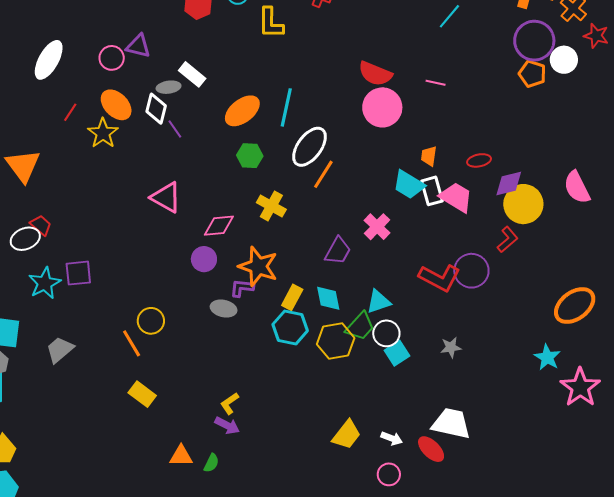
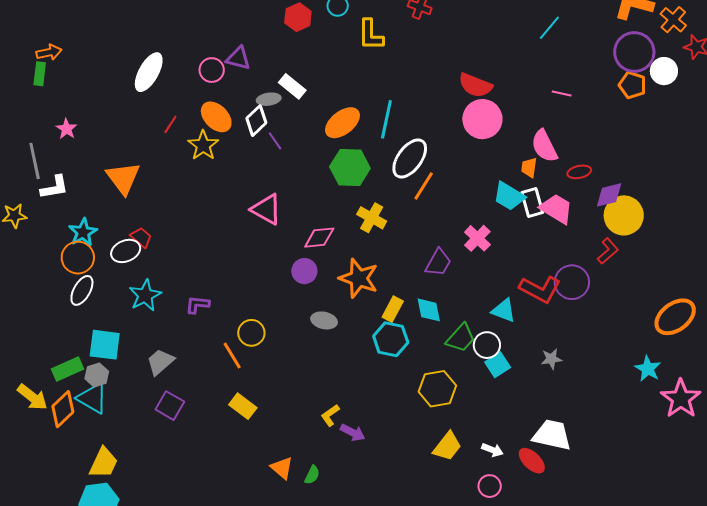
pink line: (436, 83) -> (562, 93), moved
white diamond: (156, 109) -> (256, 121), turned 32
green hexagon: (250, 156) -> (350, 167), size x1.5
pink semicircle: (577, 187) -> (544, 146), moved
purple square: (78, 273) -> (170, 406), moved, turned 36
purple L-shape: (242, 288) -> (197, 305), moved
cyan triangle: (378, 302) -> (504, 310), moved, turned 40
yellow hexagon: (336, 341) -> (437, 389), moved
purple arrow: (227, 425) -> (353, 433), moved
orange triangle: (181, 456) -> (282, 468), turned 40

